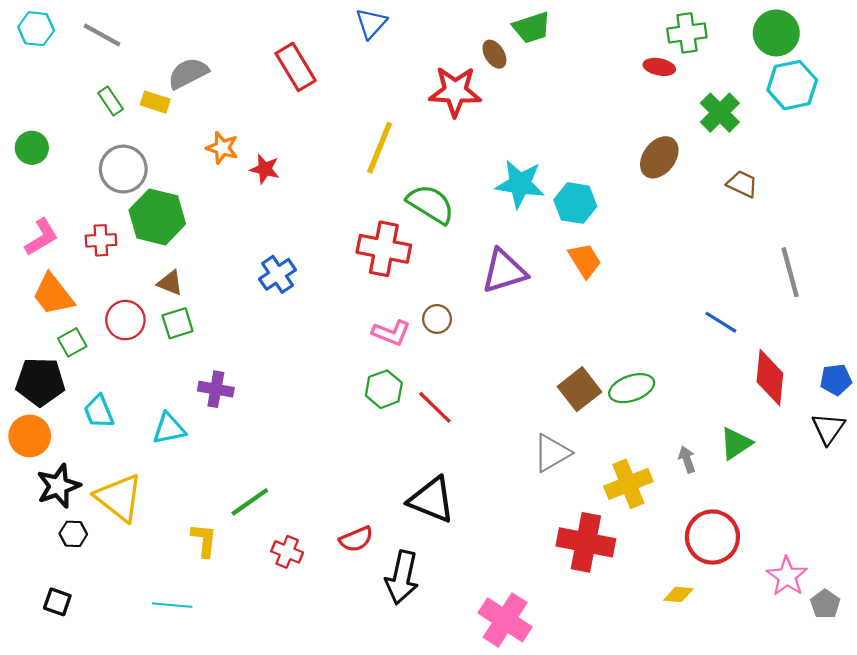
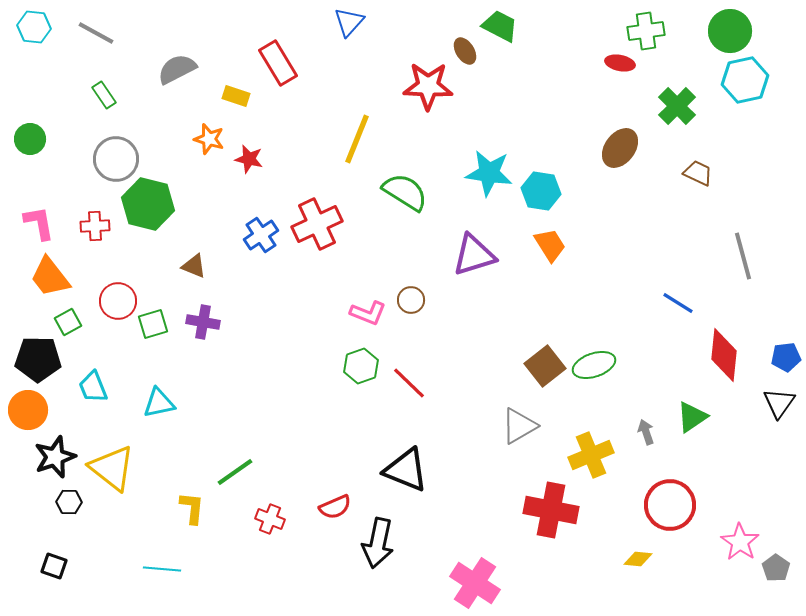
green trapezoid: (532, 28) -> (500, 26), turned -135
yellow rectangle: (155, 102) -> (236, 96), moved
pink L-shape: (41, 237) -> (39, 223), turned -69
red cross: (384, 249) -> (317, 224), moved, turned -36
blue cross: (277, 274) -> (261, 235), moved
brown triangle: (170, 283) -> (194, 266), moved
green square: (178, 323) -> (153, 324), moved
purple cross: (216, 389) -> (203, 322), moved

